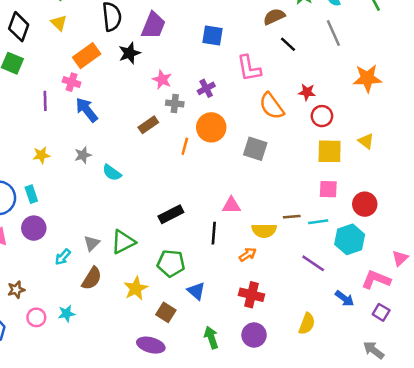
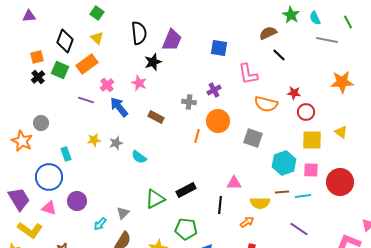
gray line: (333, 33) -> (327, 40), moved, turned -55
orange rectangle: (87, 56) -> (87, 64), moved
pink star: (162, 80) -> (139, 83), moved
pink cross: (72, 82) -> (107, 85), turned 32
purple line: (45, 101) -> (86, 100), turned -70
orange semicircle: (272, 106) -> (266, 104), turned -40
brown rectangle: (148, 125) -> (156, 117), moved, turned 63
yellow star: (41, 155) -> (94, 140), moved
cyan rectangle: (31, 194) -> (66, 154), moved
red circle: (365, 204) -> (340, 182), size x1.4
cyan hexagon: (350, 239) -> (284, 163), moved
green triangle: (123, 242) -> (155, 199), moved

